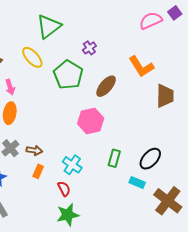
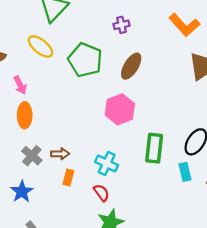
purple cross: (89, 48) -> (121, 25), moved, turned 32
orange L-shape: (141, 67) -> (184, 25), moved
green rectangle: (114, 158) -> (154, 148), size x1.4
cyan rectangle: (137, 182) -> (185, 172), turned 63

